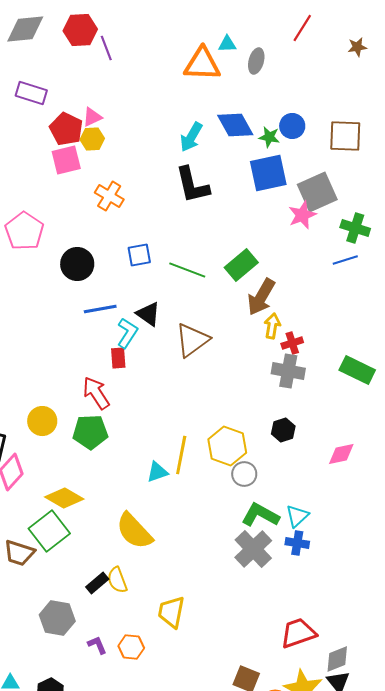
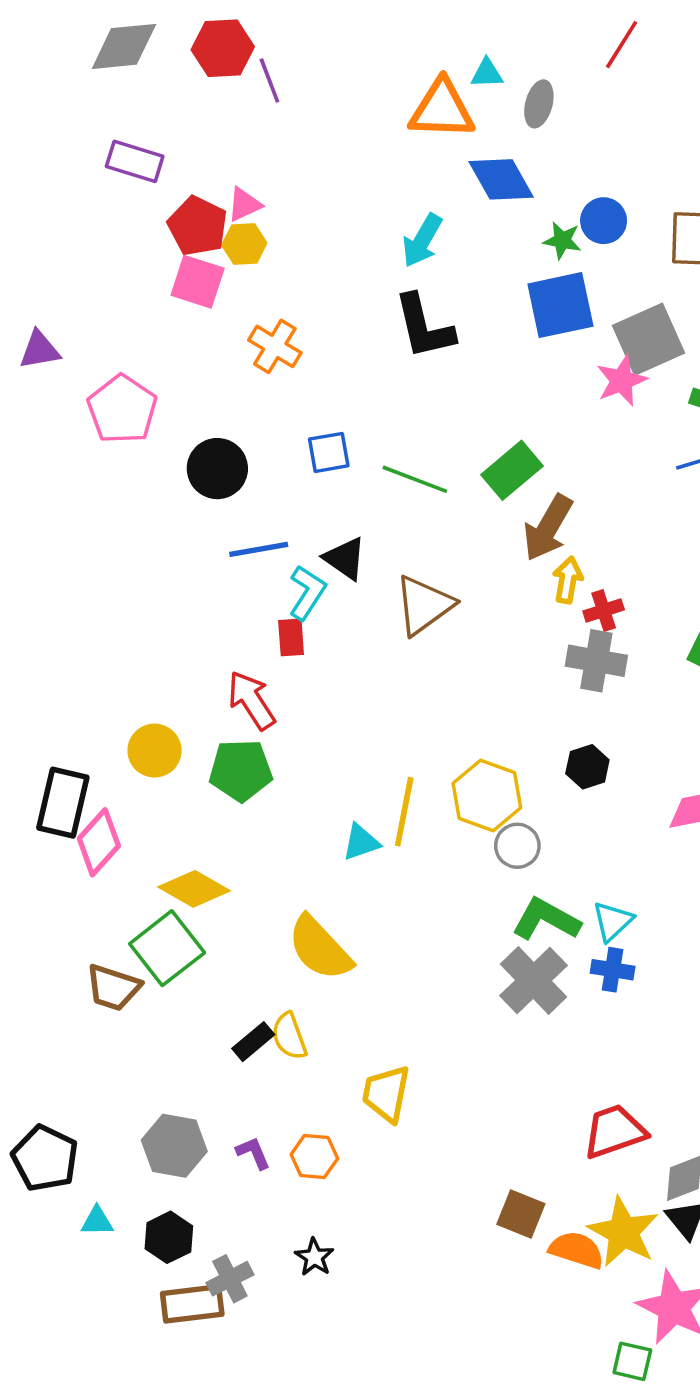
blue diamond: (235, 125) -> (501, 179), moved
pink square: (66, 160) -> (198, 282), turned 32
gray hexagon: (57, 618) -> (174, 1146), moved

